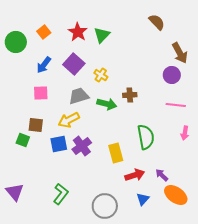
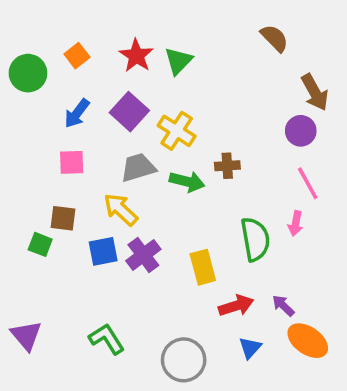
yellow cross: (101, 75) -> (177, 131), size x1.5
pink line: (176, 105) -> (308, 183), turned 54
yellow arrow: (69, 120) -> (121, 209), turned 70
pink arrow: (185, 133) -> (295, 223), moved
green L-shape: (61, 194) -> (107, 339), turned -70

